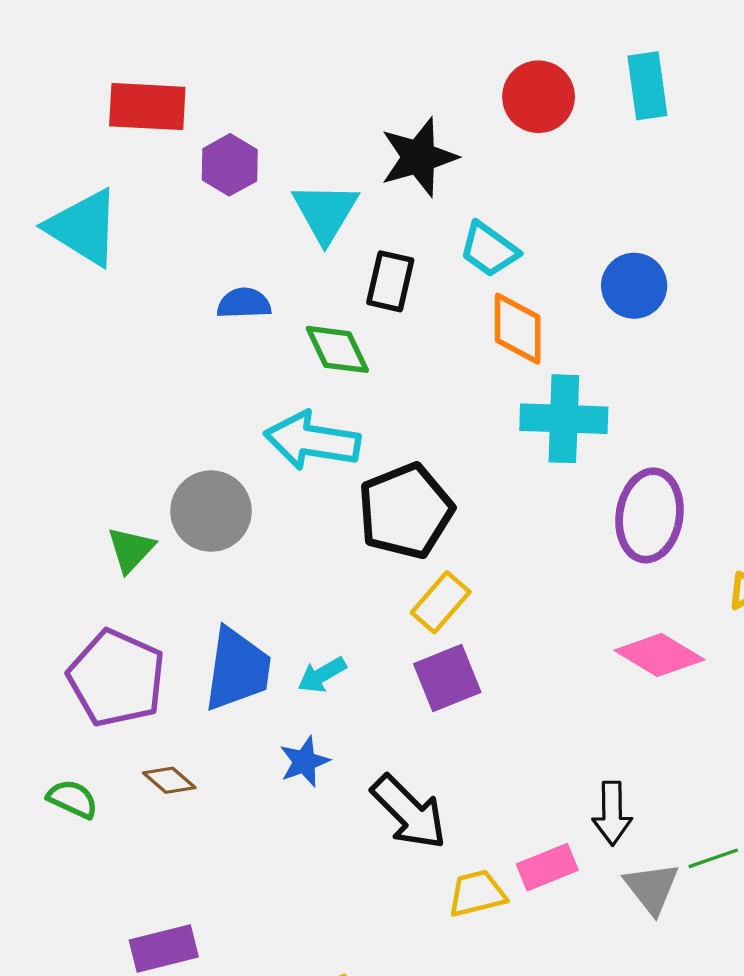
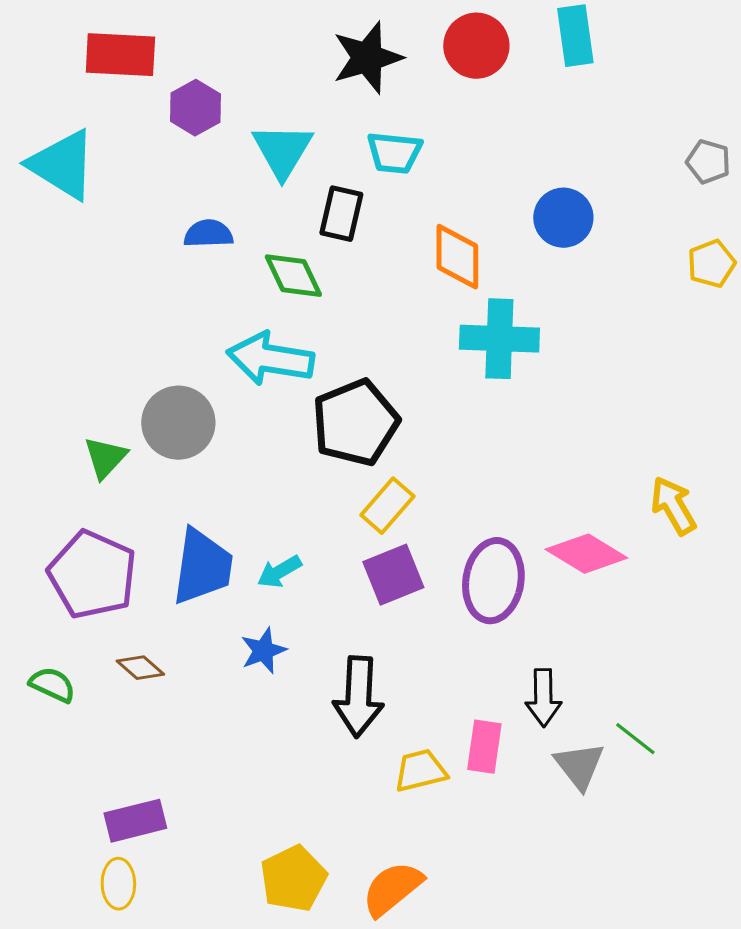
black star: (419, 157) -> (367, 58), moved
cyan trapezoid: (489, 249) -> (394, 153), moved, turned -30
purple ellipse: (650, 515) -> (493, 581), moved
black arrow: (409, 812) -> (358, 697), turned 48
green line: (713, 858) -> (635, 739), turned 57
pink rectangle: (547, 867) -> (484, 747), turned -60

